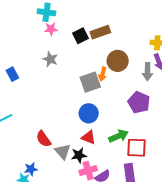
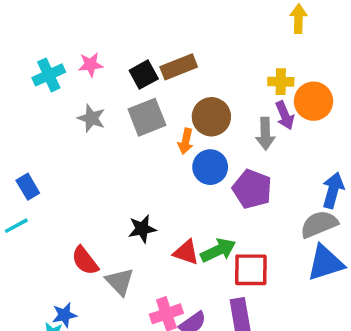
cyan cross: (47, 12) -> (49, 75), moved, turned -30
blue rectangle: (12, 74) -> (28, 187), moved
gray square: (90, 82) -> (147, 117), moved
blue circle: (89, 113) -> (210, 167), moved
red triangle: (89, 137) -> (186, 252), moved
black star: (79, 155) -> (142, 229), moved

